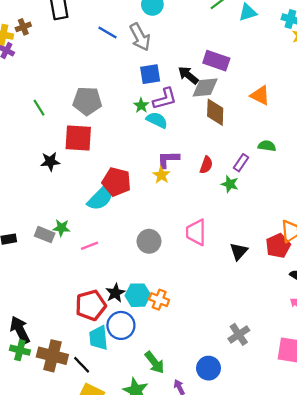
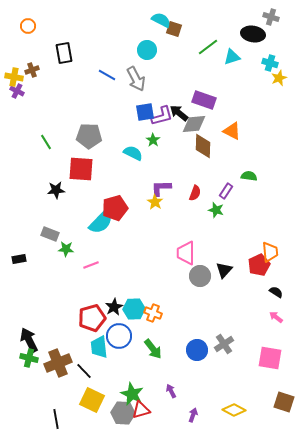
orange triangle: (260, 95) -> (232, 131), moved
purple L-shape: (165, 99) -> (162, 116), moved
green star: (141, 105) -> (153, 140), moved
cyan semicircle: (157, 120) -> (133, 153), moved
red pentagon: (116, 182) -> (115, 208), turned -30
gray rectangle: (45, 235) -> (50, 234), moved
gray circle: (149, 241) -> (200, 276), moved
brown cross: (52, 356) -> (58, 363), turned -36
green arrow: (155, 362) -> (153, 349), moved
blue circle: (208, 368) -> (197, 350), moved

